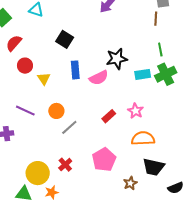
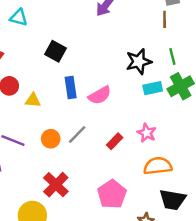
black star: (117, 59) -> (139, 62), moved
yellow triangle: (44, 79) -> (33, 100), turned -48
gray line: (69, 127) -> (77, 135), moved
red cross: (65, 165) -> (56, 185), moved, size x1.5

